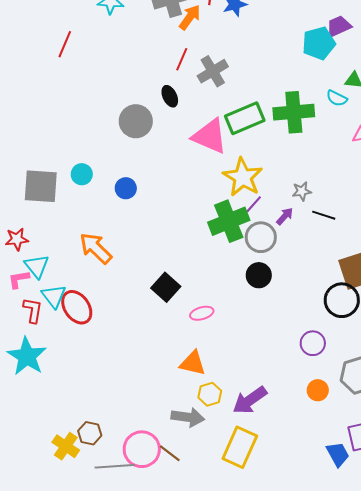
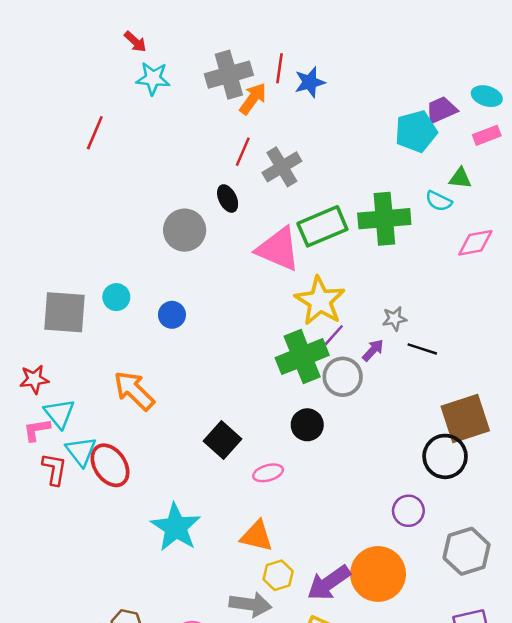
black circle: (259, 275) -> (307, 425), moved
cyan star: (27, 356) -> (176, 527), moved
orange circle: (318, 390) -> (378, 574), moved, size x2.0

